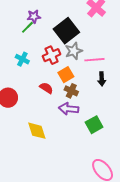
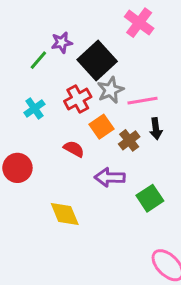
purple star: (34, 16) -> (62, 42), moved
cyan cross: (22, 59) -> (34, 108), turned 32
brown cross: (71, 91) -> (129, 140), moved, turned 32

